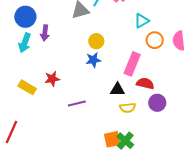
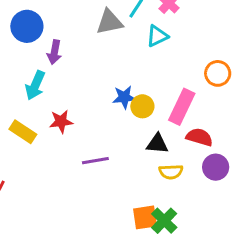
cyan triangle: (142, 21) -> (157, 36), moved
yellow circle: (96, 41) -> (142, 106), moved
cyan arrow: (25, 43) -> (35, 85), moved

